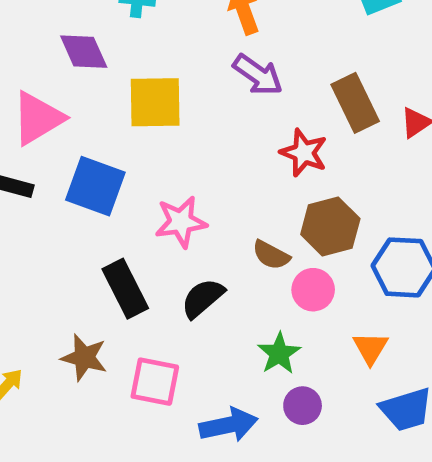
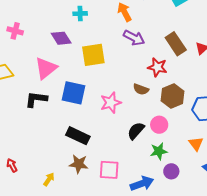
brown semicircle: (271, 255) -> (141, 89), moved
black rectangle: (125, 289) -> (78, 136), moved, turned -30
pink circle: (313, 290) -> (159, 125), moved
black semicircle: (203, 298) -> (136, 131), moved
green star: (279, 353) -> (159, 151), turned 30

